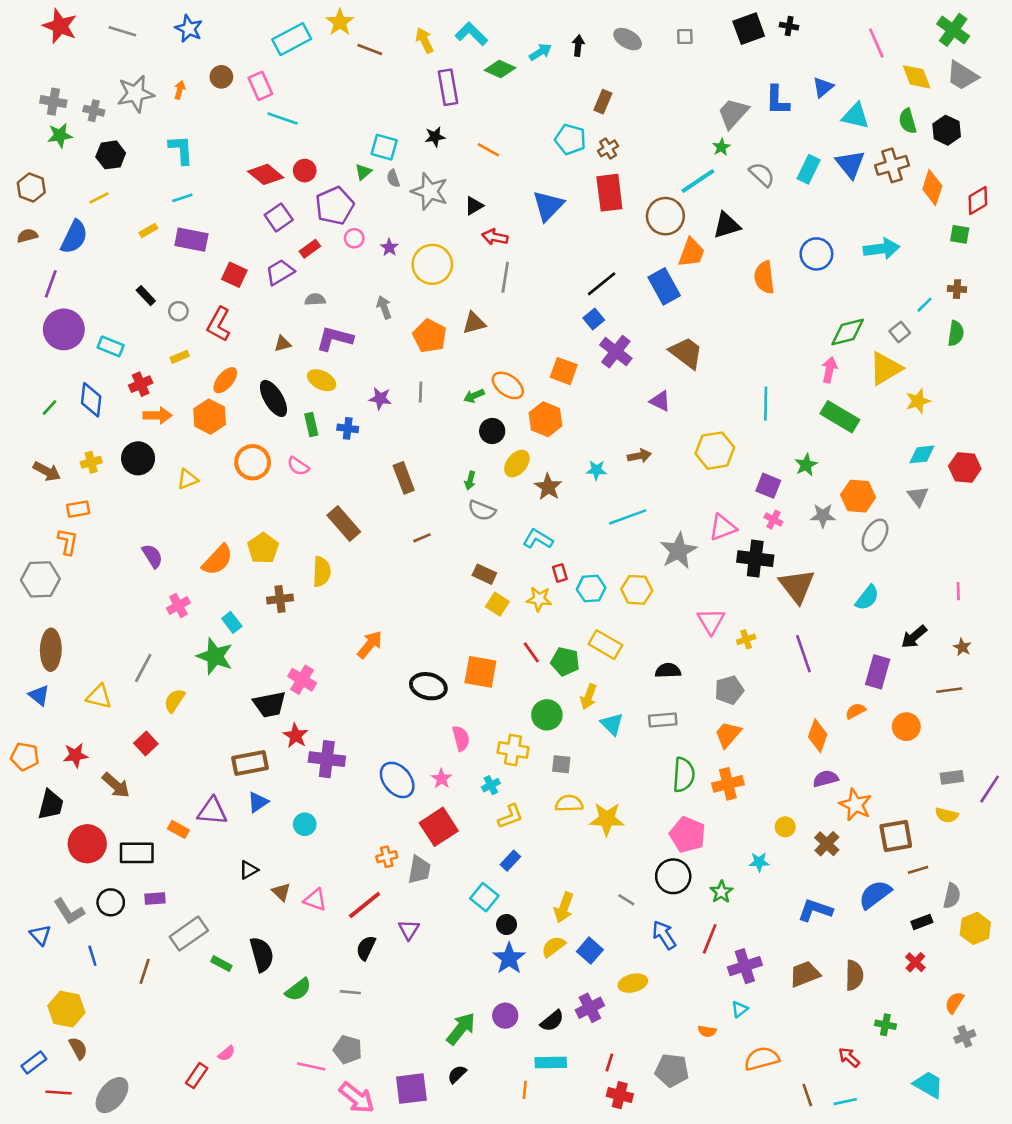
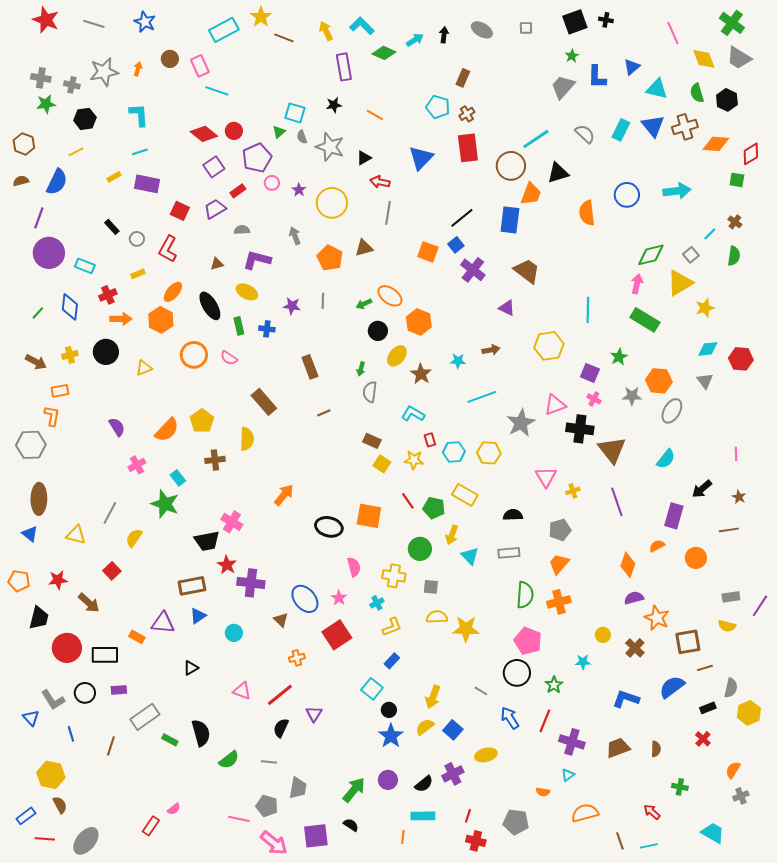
green star: (721, 147) -> (572, 56), moved
orange diamond: (932, 188) -> (716, 144), turned 76
blue rectangle: (664, 286) -> (510, 220), turned 36
brown cross: (957, 289) -> (735, 222), turned 32
orange square: (564, 371) -> (428, 252), moved
gray semicircle: (482, 510) -> (370, 392), turned 75
gray trapezoid: (419, 870) -> (298, 788), moved
brown triangle: (281, 892) -> (281, 620), moved
purple cross: (745, 966) -> (572, 742), turned 35
brown semicircle: (854, 975) -> (656, 749), size x0.7
black semicircle: (457, 1074) -> (351, 825), turned 77

